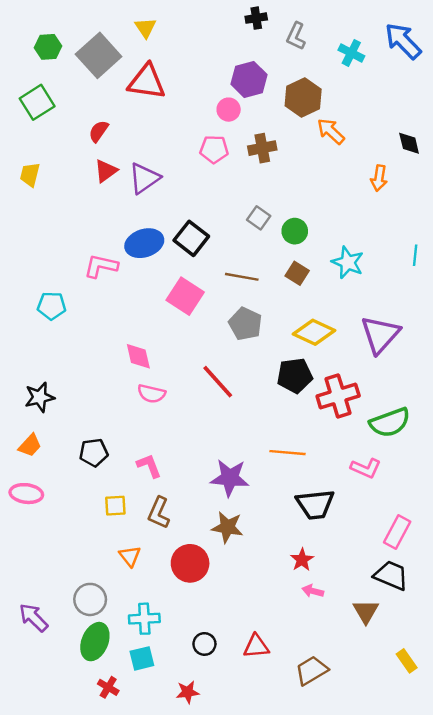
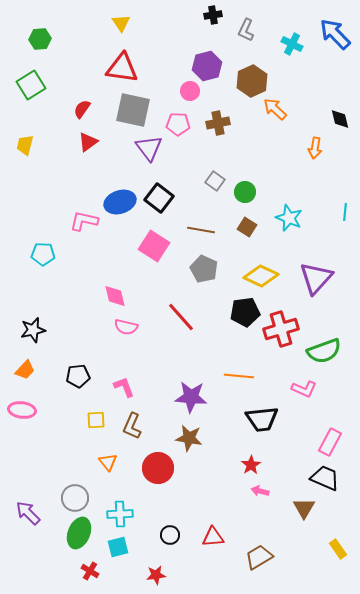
gray square: (99, 55) -> (133, 110), moved, turned -36
purple triangle: (144, 178) -> (149, 148), moved, turned -32

